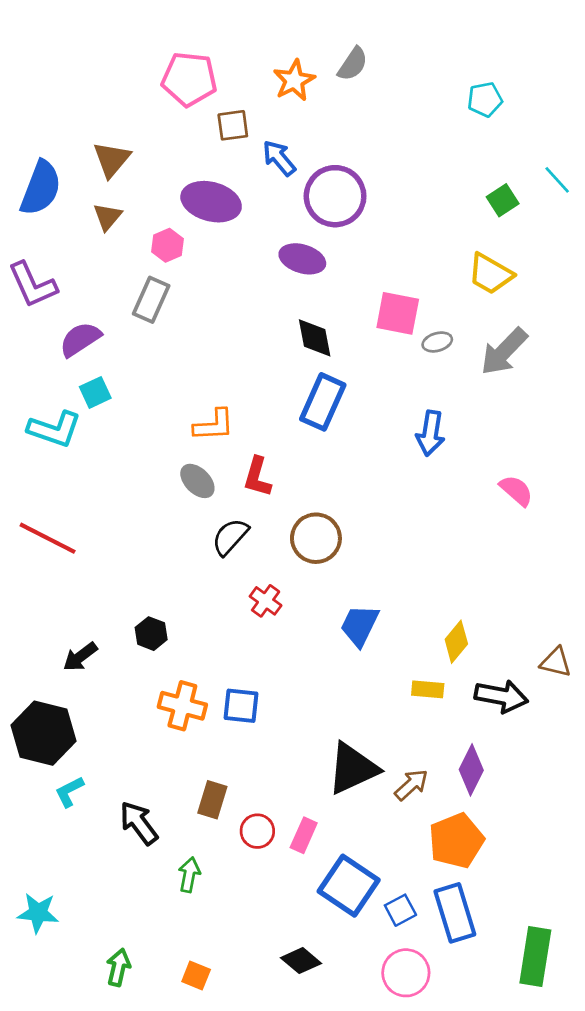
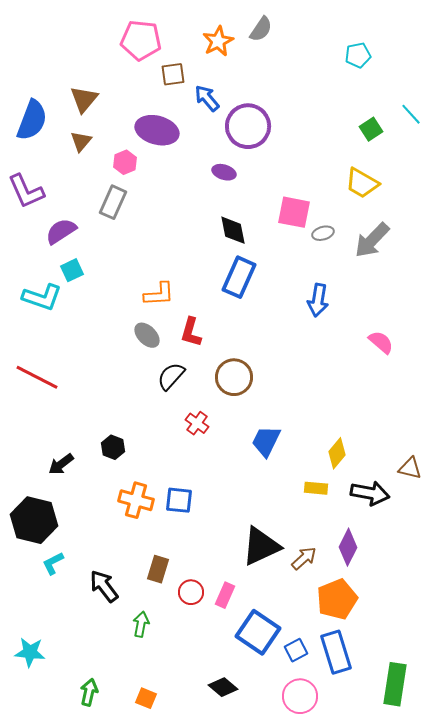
purple ellipse: (302, 259) -> (224, 172), size x0.7

